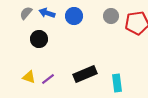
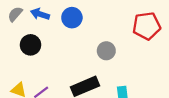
gray circle: (111, 16) -> (106, 51), moved

